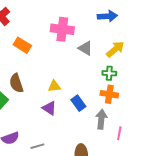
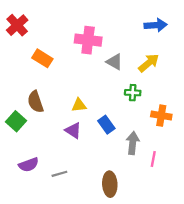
blue arrow: (107, 16) -> (156, 25), moved
green cross: (109, 73) -> (133, 93), moved
orange cross: (109, 94) -> (161, 116), moved

